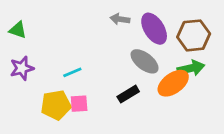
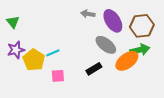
green triangle: (18, 30) -> (13, 22), turned 32
yellow pentagon: (56, 105) -> (34, 60), moved, turned -30

